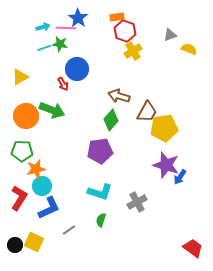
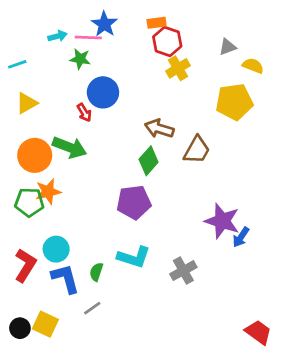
cyan line: (44, 48) -> (17, 64), moved
yellow pentagon: (164, 128) -> (234, 102), moved
orange star: (36, 169) -> (48, 192), moved
blue L-shape: (49, 208) -> (65, 279), turned -80
green semicircle: (101, 220) -> (96, 272), moved

